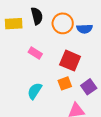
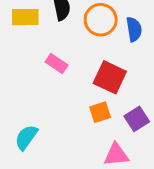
blue semicircle: (85, 29) -> (134, 29), turned -98
cyan semicircle: (35, 91) -> (26, 137), moved

